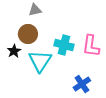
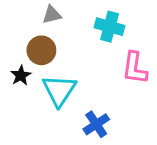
cyan cross: (64, 45) -> (110, 27), moved
blue cross: (82, 84) -> (96, 124), moved

